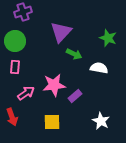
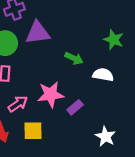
purple triangle: (61, 32) -> (38, 33), moved, turned 40
yellow square: (52, 122) -> (33, 131), moved

